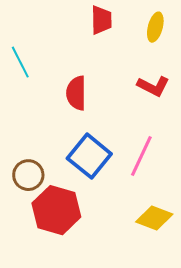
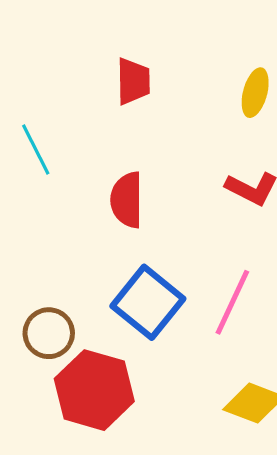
red trapezoid: (101, 20) -> (133, 81), moved

